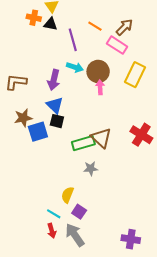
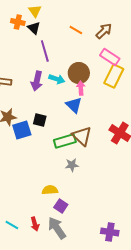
black triangle: (51, 24) -> (34, 28), turned 32
purple line: (73, 40) -> (45, 51), moved
pink rectangle: (117, 45) -> (110, 57), moved
cyan arrow: (75, 67) -> (57, 79), moved
blue triangle: (55, 105) -> (74, 105), moved
yellow semicircle: (67, 195) -> (50, 190), turned 63
cyan line: (54, 214) -> (12, 225), moved

